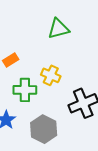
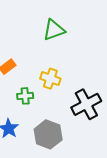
green cross: (25, 90) -> (25, 96), size x0.7

